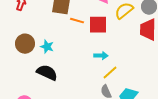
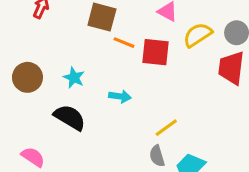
brown circle: (25, 44) -> (27, 77), moved
cyan arrow: (101, 56) -> (120, 96), moved

